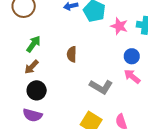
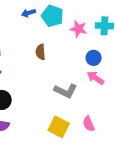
brown semicircle: (72, 54) -> (41, 52), moved

